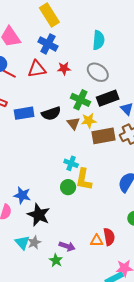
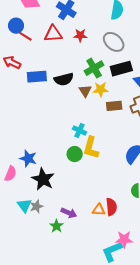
green cross: (80, 100) -> (94, 68), turned 30
brown rectangle: (103, 136) -> (114, 106), size x0.7

